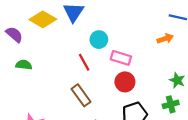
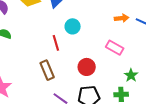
orange arrow: (165, 39) -> (122, 18), moved
pink rectangle: (121, 58) -> (115, 48), moved

